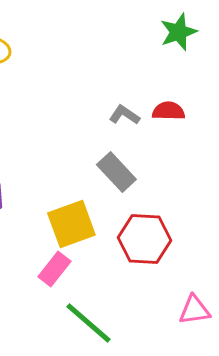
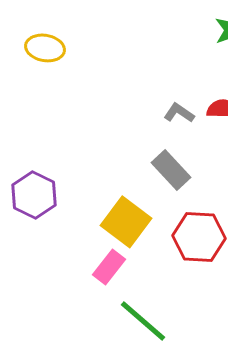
yellow square: (71, 224) -> (126, 222), turned -33

